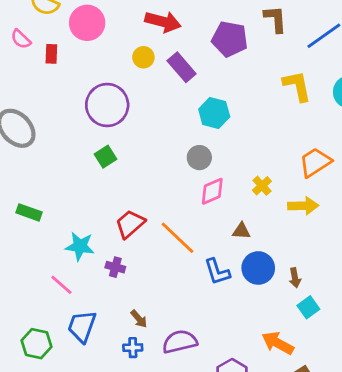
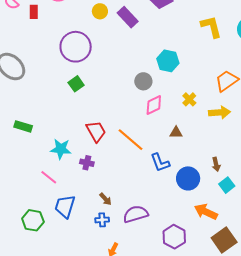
cyan hexagon: (214, 113) -> (168, 61), moved
red trapezoid: (130, 224) -> (96, 131), turned 105
blue circle: (258, 268) -> (188, 178), moved

